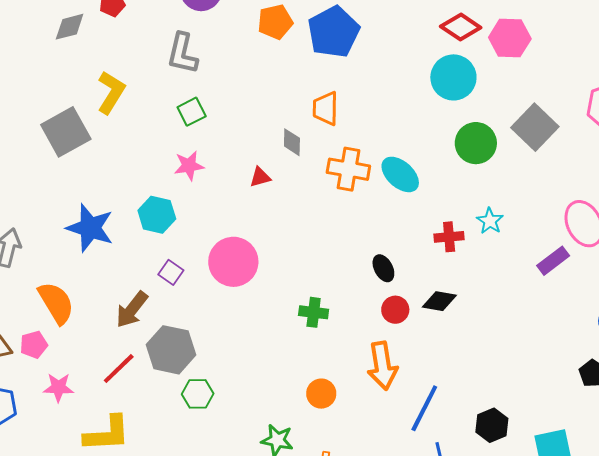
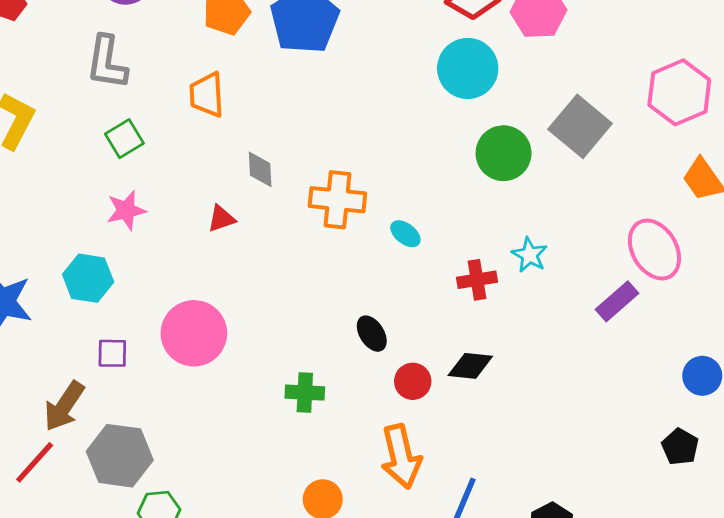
orange trapezoid: (326, 108) -> (207, 95), moved
cyan ellipse: (400, 174) -> (405, 234), moved, size x0.6
black ellipse: (383, 268) -> (372, 334), moved
purple square: (171, 272) -> (112, 353), turned -30
red line: (119, 369) -> (35, 462), moved

